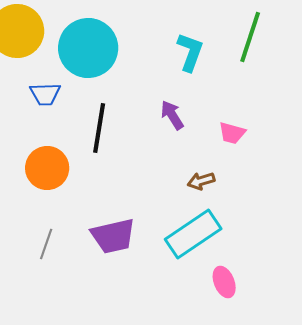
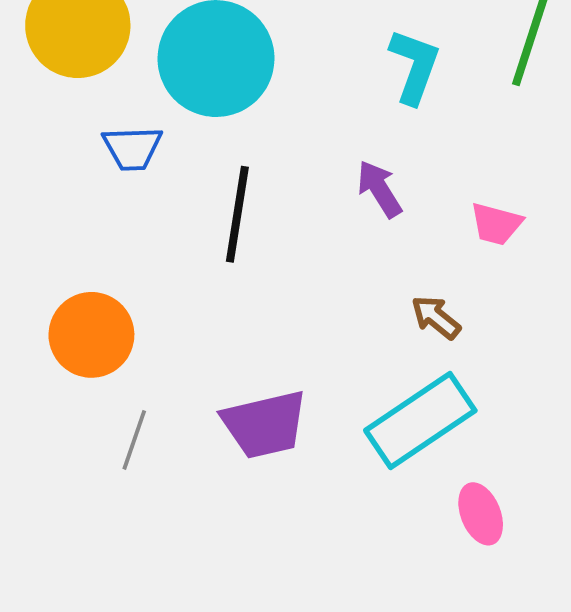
orange circle: (47, 168) -> (91, 335), moved
brown arrow: (201, 181) -> (436, 317), turned 56

